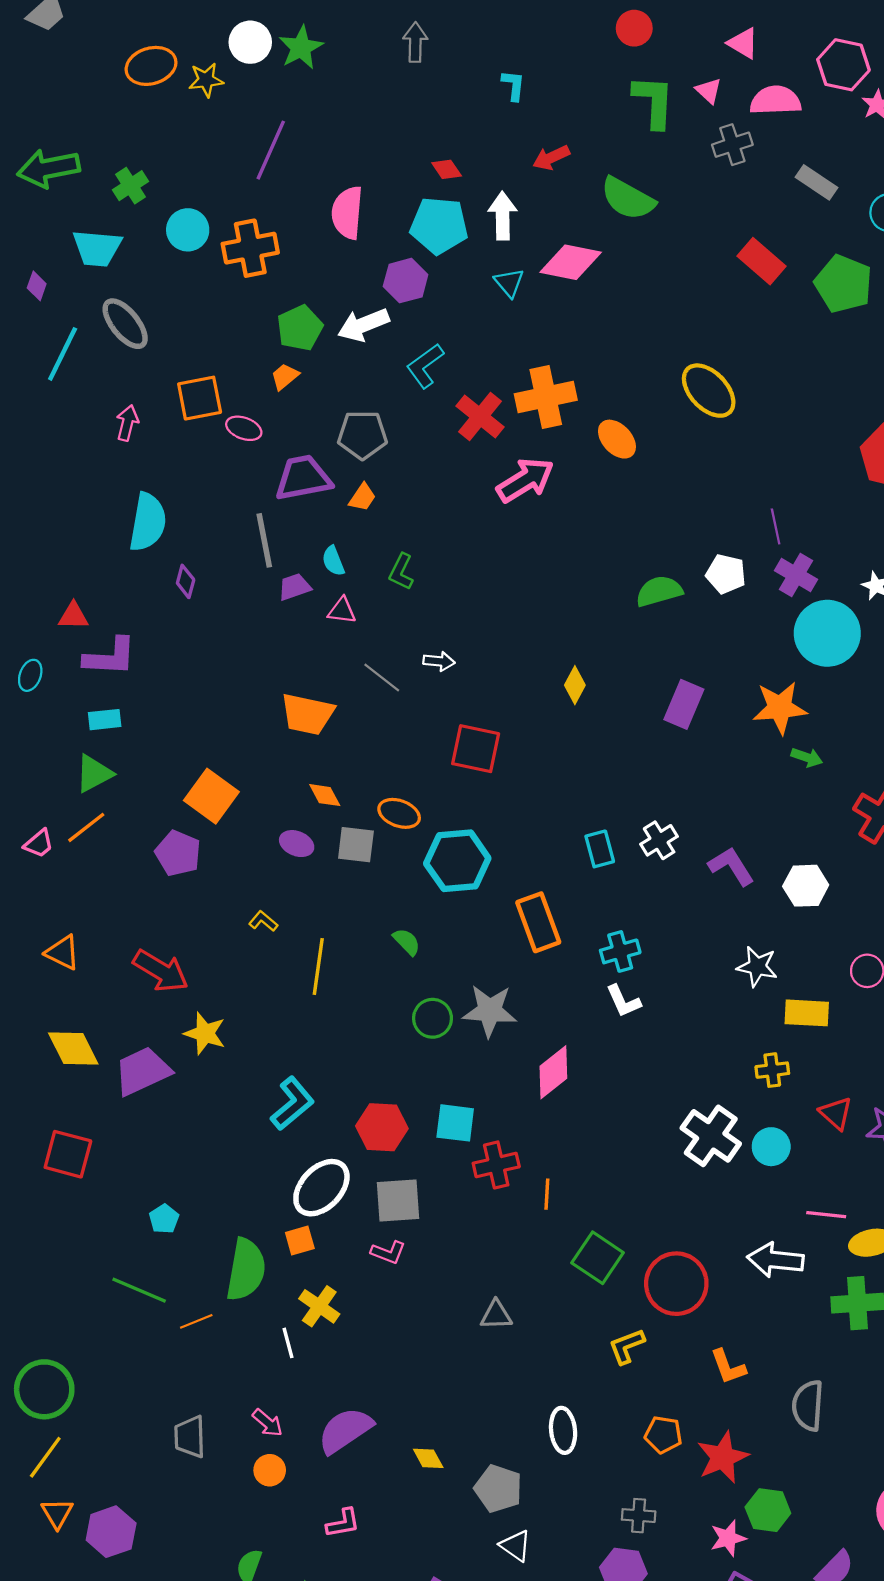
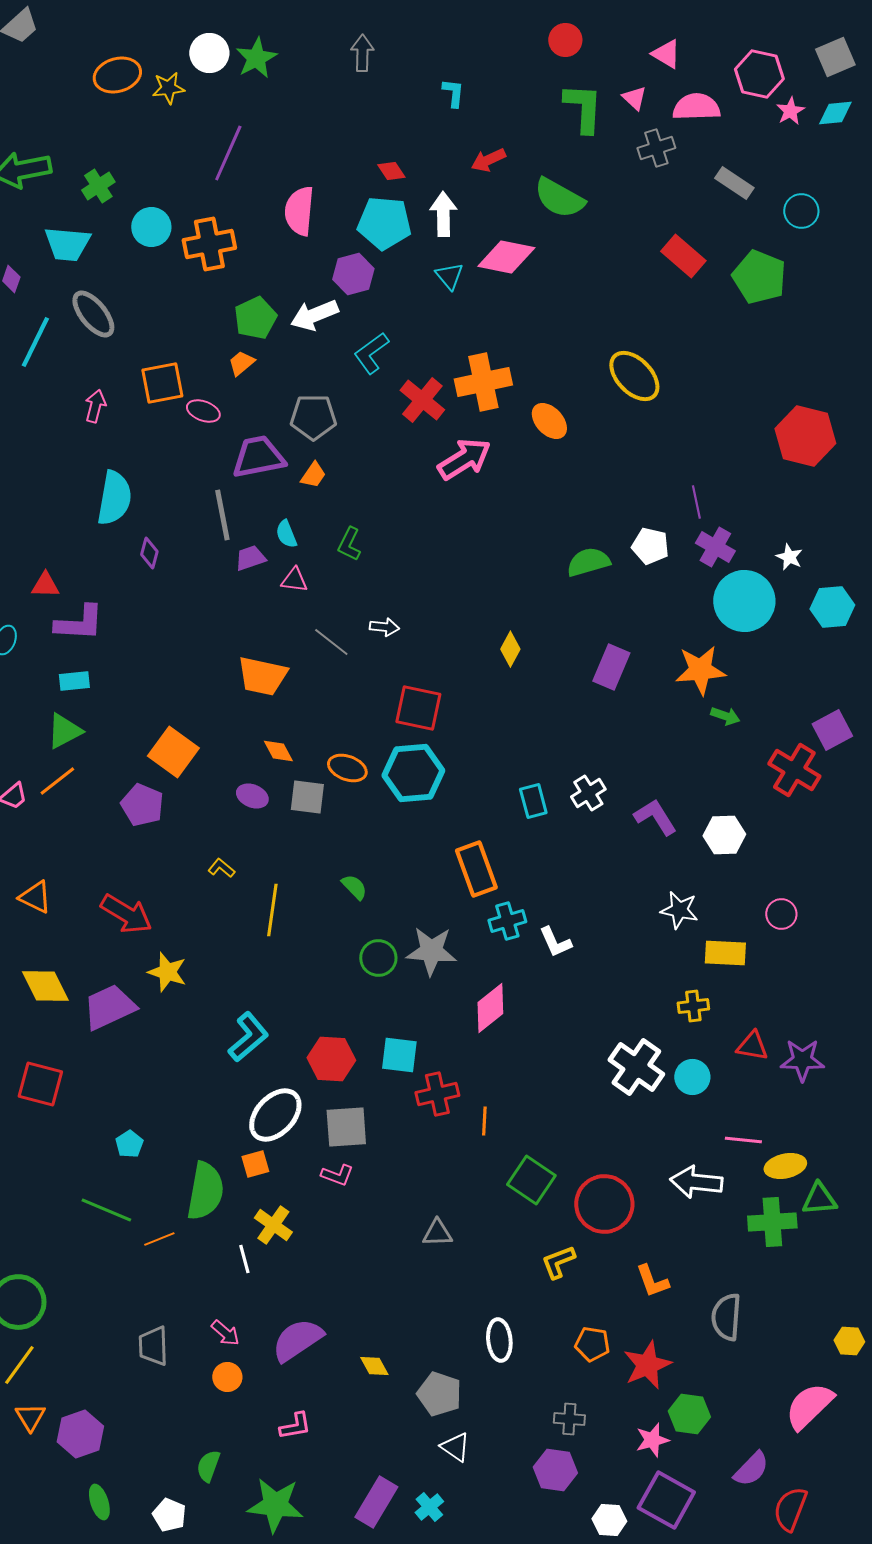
cyan hexagon: (457, 861) -> (413, 773), moved
cyan cross: (620, 951) -> (507, 921), moved
red triangle: (836, 1113) -> (752, 1046), turned -32

